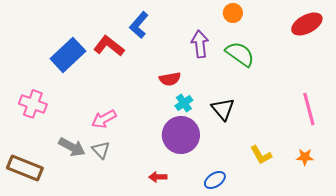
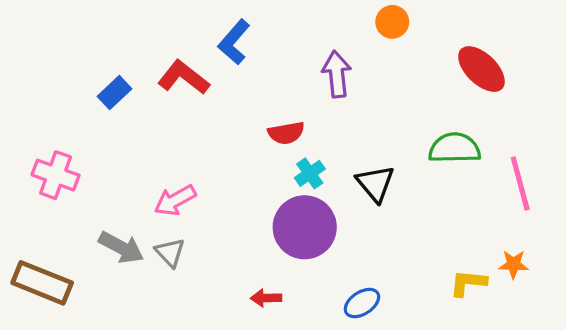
red ellipse: (307, 24) -> (481, 69), moved, turned 72
green semicircle: (240, 54) -> (455, 148), moved, turned -36
blue rectangle: (68, 55) -> (114, 93), size x0.6
yellow L-shape: (261, 155) -> (468, 283), moved, turned 125

